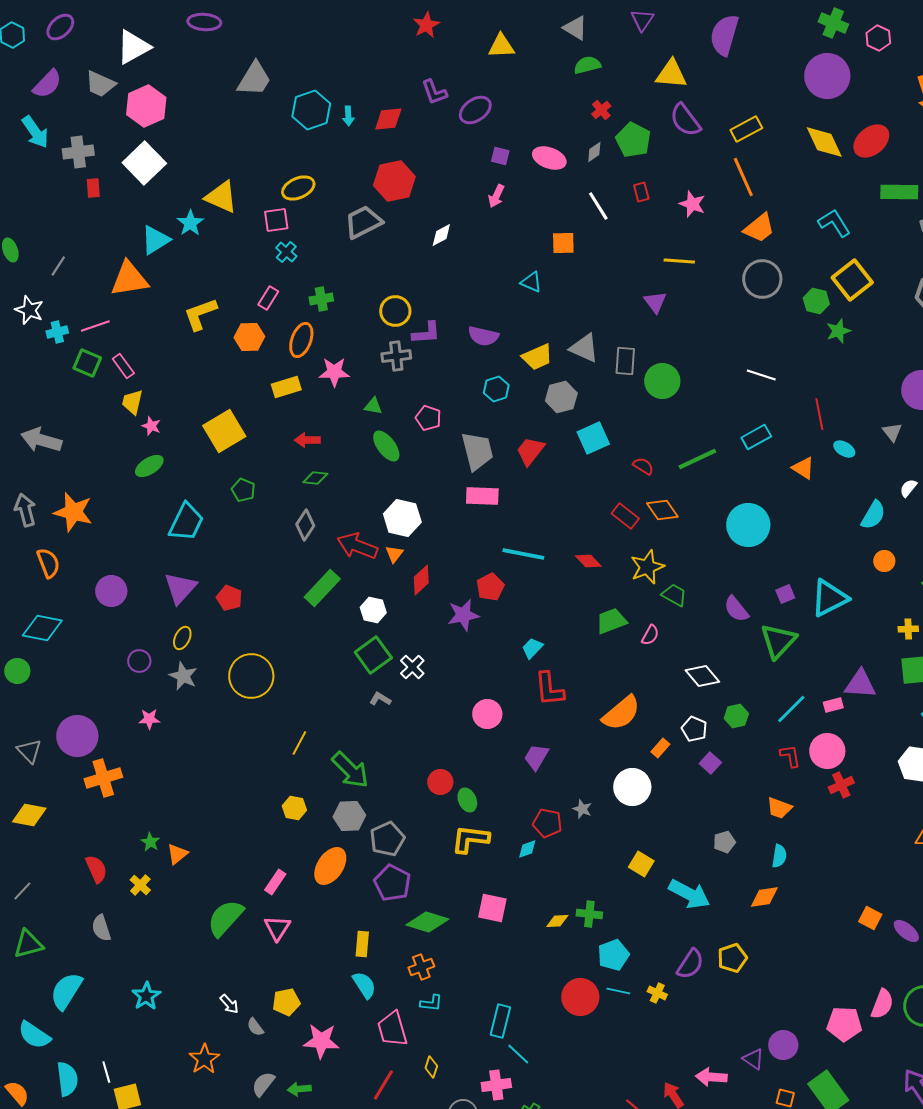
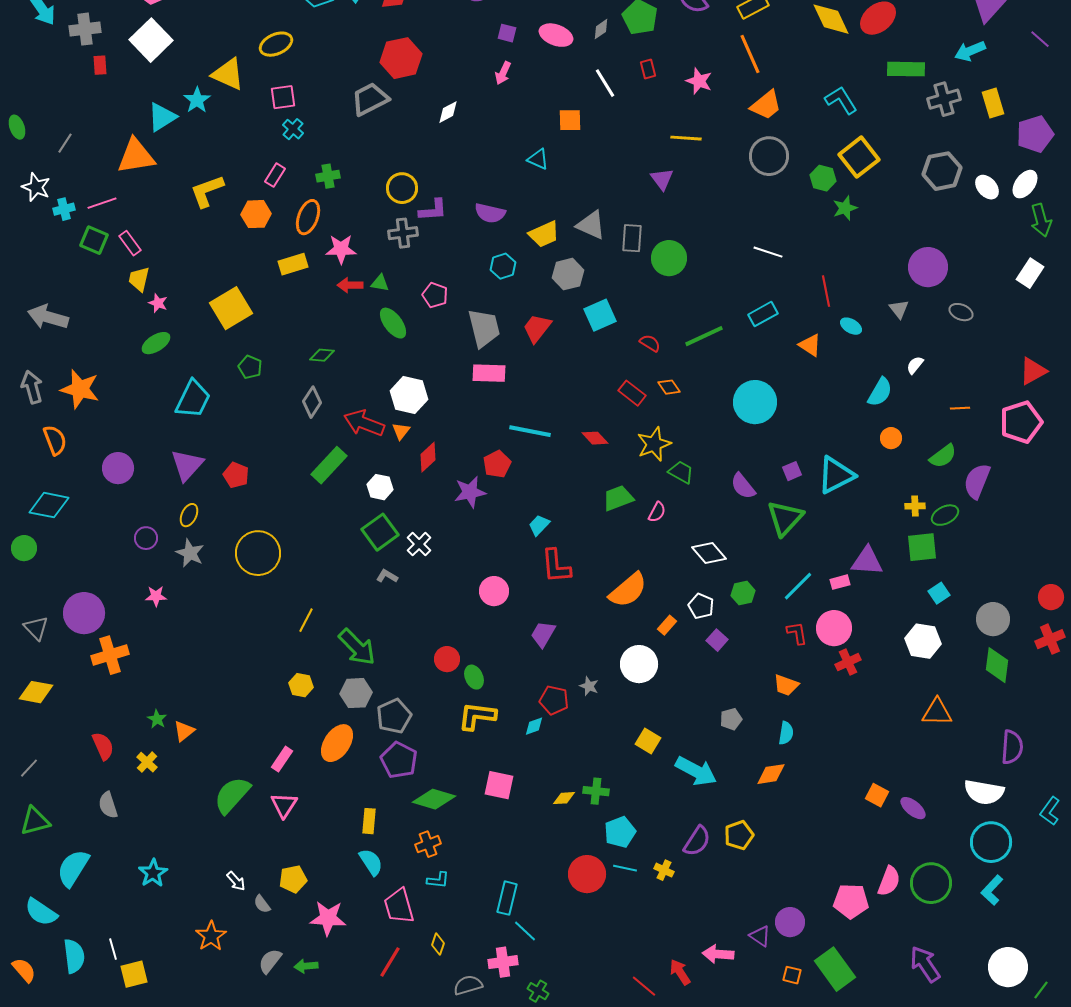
yellow ellipse: (298, 188) -> (276, 44), moved
red arrow: (307, 440) -> (350, 285), moved
orange diamond: (662, 510) -> (669, 387), size x0.7

